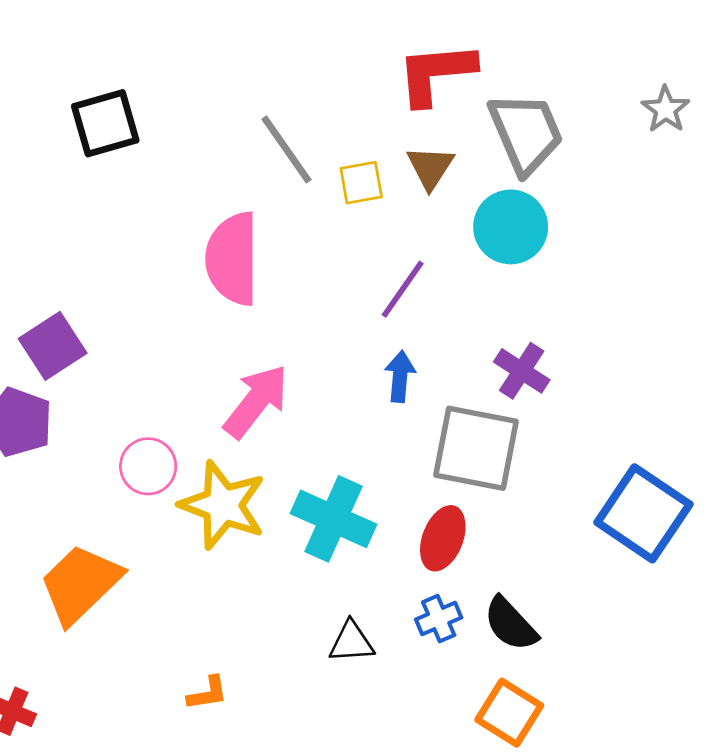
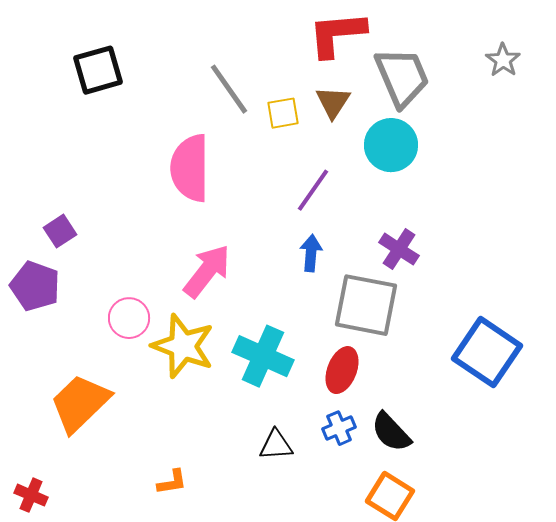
purple square: (53, 346) -> (60, 231), size x0.7

